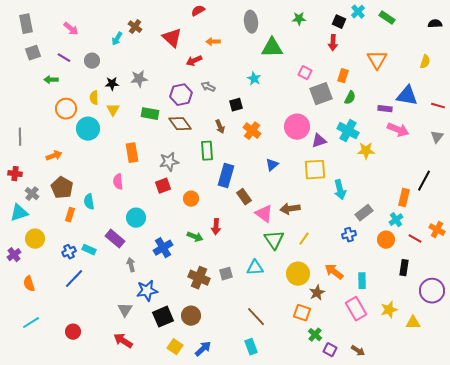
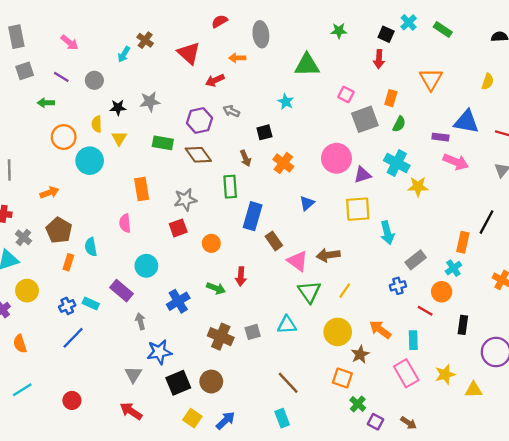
gray ellipse: (251, 22) -> (261, 34), moved
red line: (415, 239) -> (425, 311), moved

